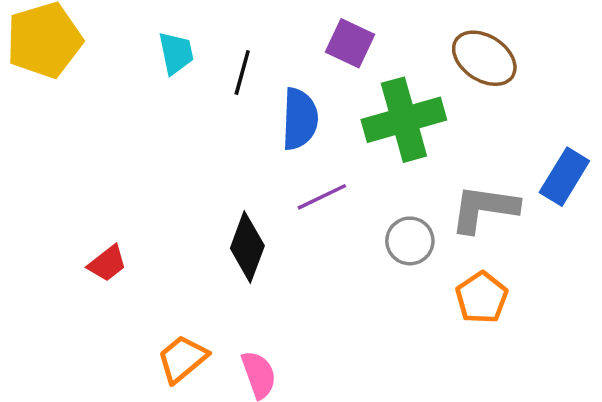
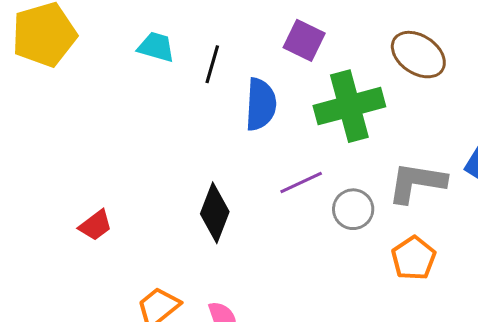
cyan trapezoid: (176, 53) -> (156, 47), turned -63
purple line: (322, 197) -> (301, 183), moved

